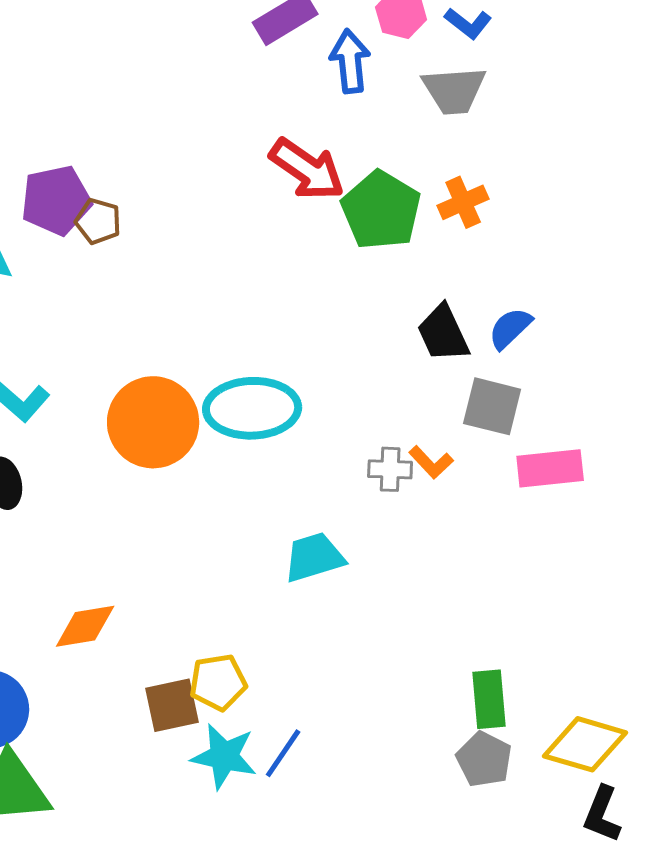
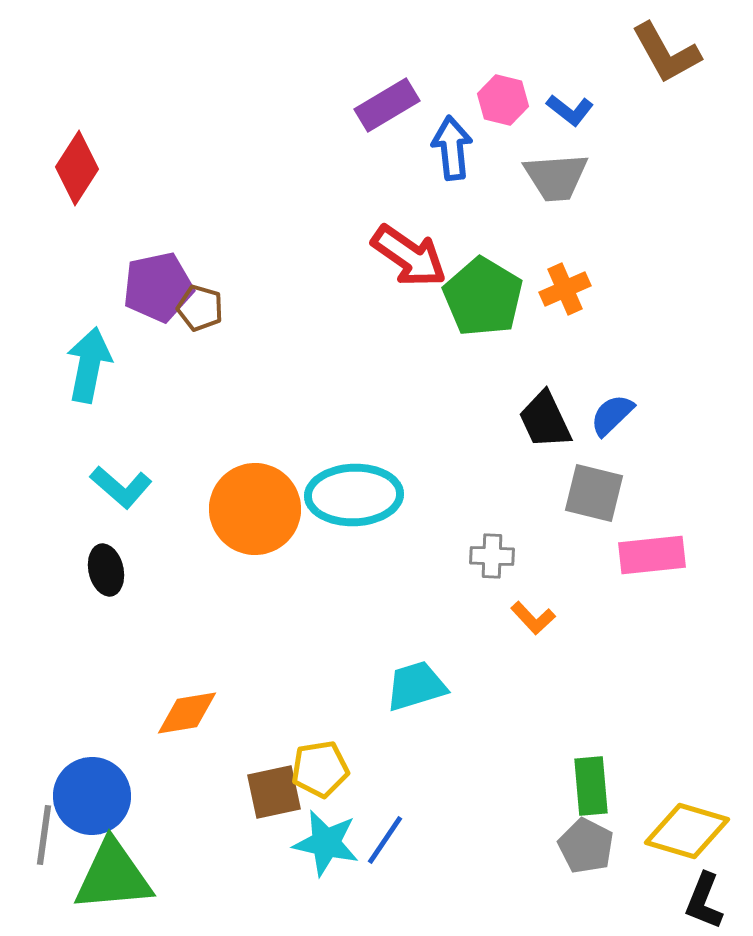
orange L-shape: (431, 462) -> (533, 618), moved
cyan trapezoid: (314, 557) -> (416, 686), moved

